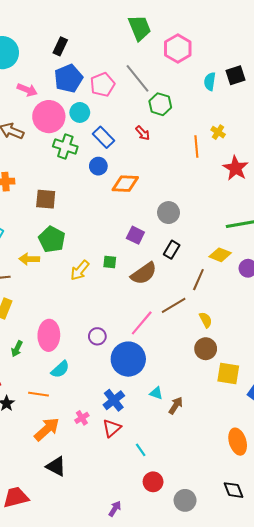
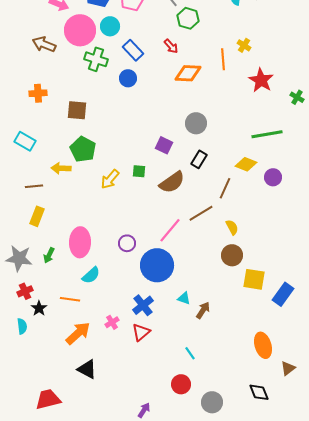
orange diamond: (125, 184) -> (188, 73), moved
cyan line: (141, 450) -> (190, 353), moved

